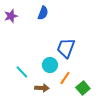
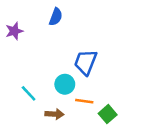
purple star: (11, 16) -> (14, 31), moved
orange line: (65, 78) -> (84, 101), turned 64

